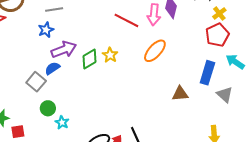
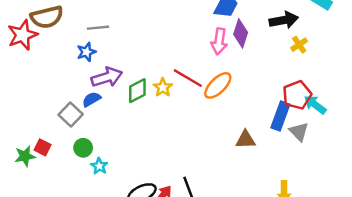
red line: (126, 20) -> (188, 78), moved
red pentagon: (217, 35) -> (297, 95), moved
gray triangle: (225, 95) -> (299, 132), moved
red square: (18, 132) -> (43, 147), moved, turned 32

